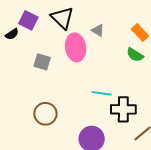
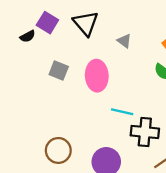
pink ellipse: (76, 47) -> (97, 76), moved
brown circle: (45, 114) -> (58, 150), moved

